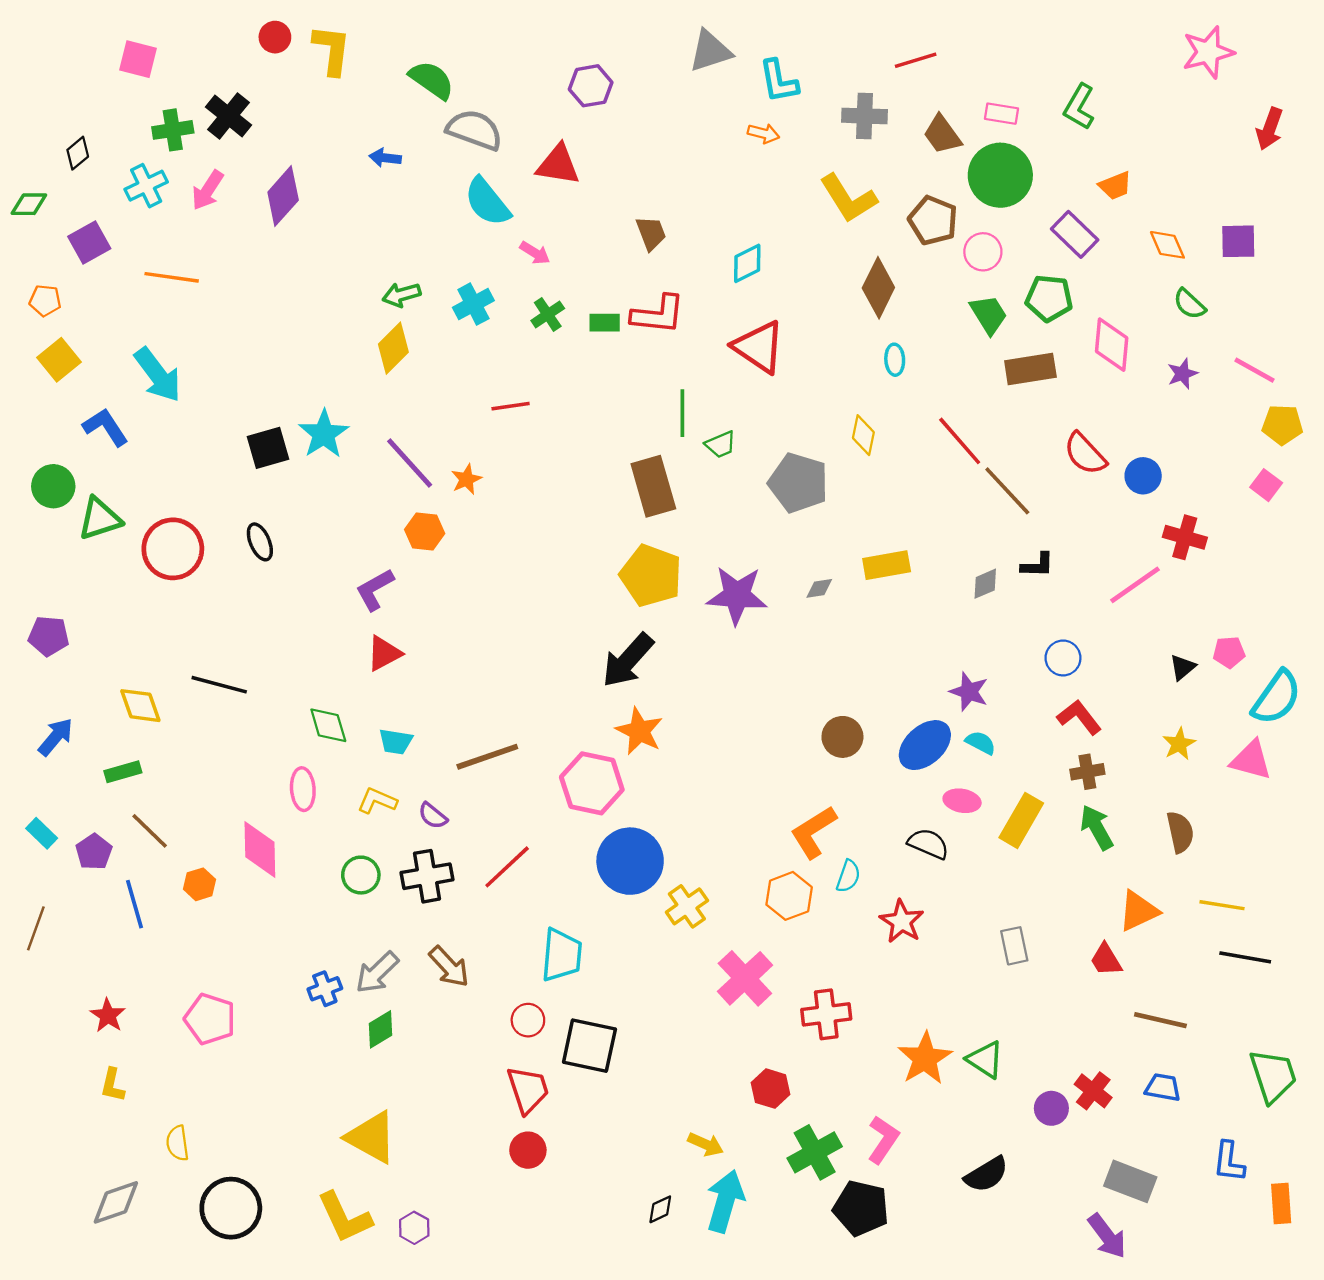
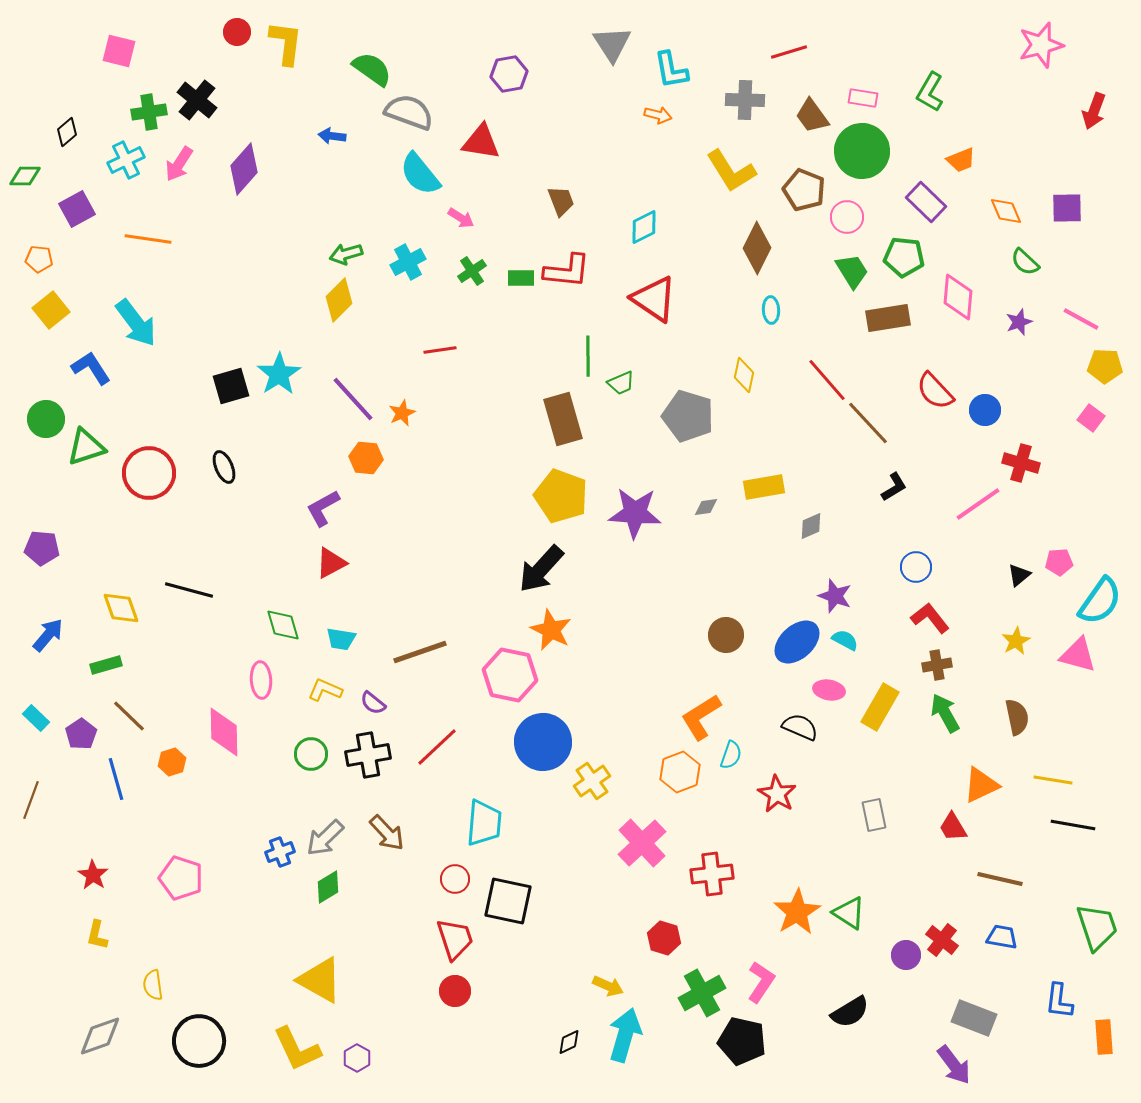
gray triangle: (710, 51) -> (612, 44), turned -45
black L-shape: (1037, 565) -> (894, 487), turned -32
gray diamond: (985, 584) -> (811, 526), moved

